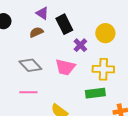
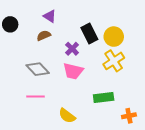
black rectangle: (64, 24) -> (89, 34), moved
purple cross: (80, 45) -> (72, 49), moved
yellow cross: (103, 69) -> (114, 61), moved, turned -35

